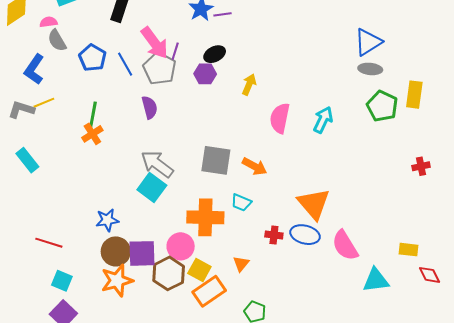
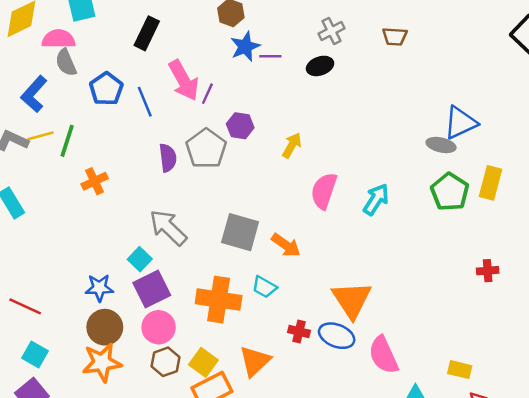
pink semicircle: (49, 22) -> (58, 39), size x1.5
blue triangle: (368, 42) -> (460, 123), moved
black ellipse: (215, 54) -> (320, 66), moved
gray pentagon: (160, 68) -> (206, 149), moved
green line: (93, 115) -> (67, 141), moved
cyan square: (152, 187) -> (140, 259), moved, size x0.7
pink circle: (181, 246) -> (159, 327), moved
purple square: (142, 253) -> (152, 289), moved, turned -32
orange triangle: (241, 264) -> (255, 361), size x1.6
brown hexagon: (169, 273) -> (165, 362), size x0.7

